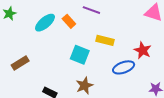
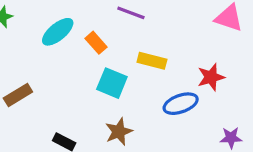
orange rectangle: (69, 21) -> (96, 43), moved
red star: (143, 50) -> (211, 77), turned 30

